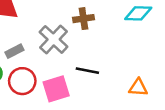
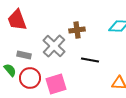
gray rectangle: (14, 51) -> (24, 55), turned 40
black line: (87, 71) -> (90, 60), moved

